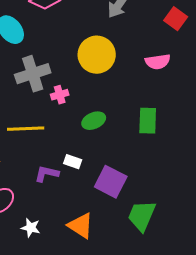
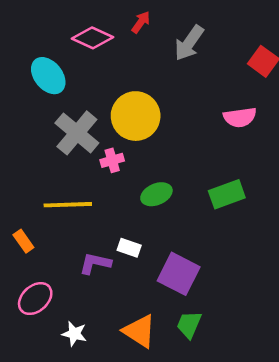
yellow circle: (97, 55) -> (136, 116), moved
gray cross: (33, 74) -> (77, 133), turned -32
green rectangle: (148, 121) -> (227, 194), turned 68
green trapezoid: (142, 216) -> (189, 325), moved, size x0.7

